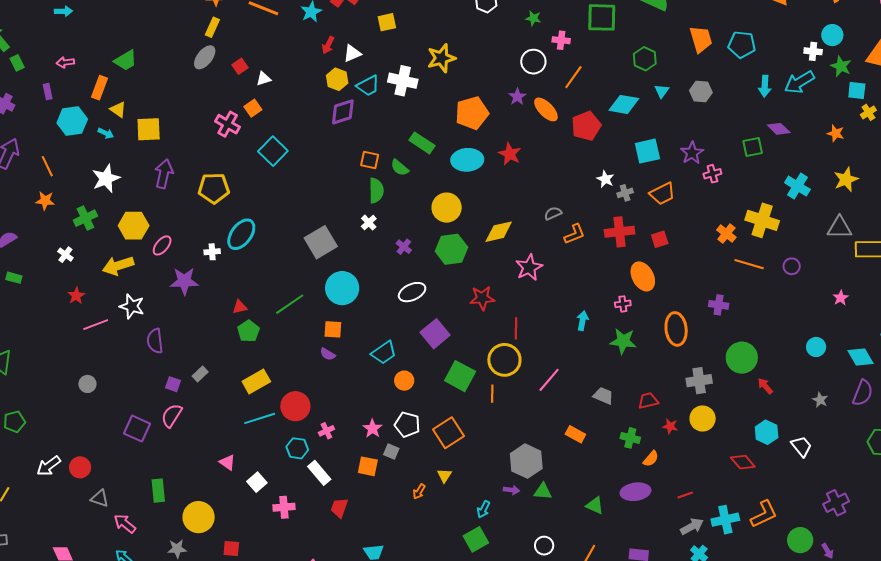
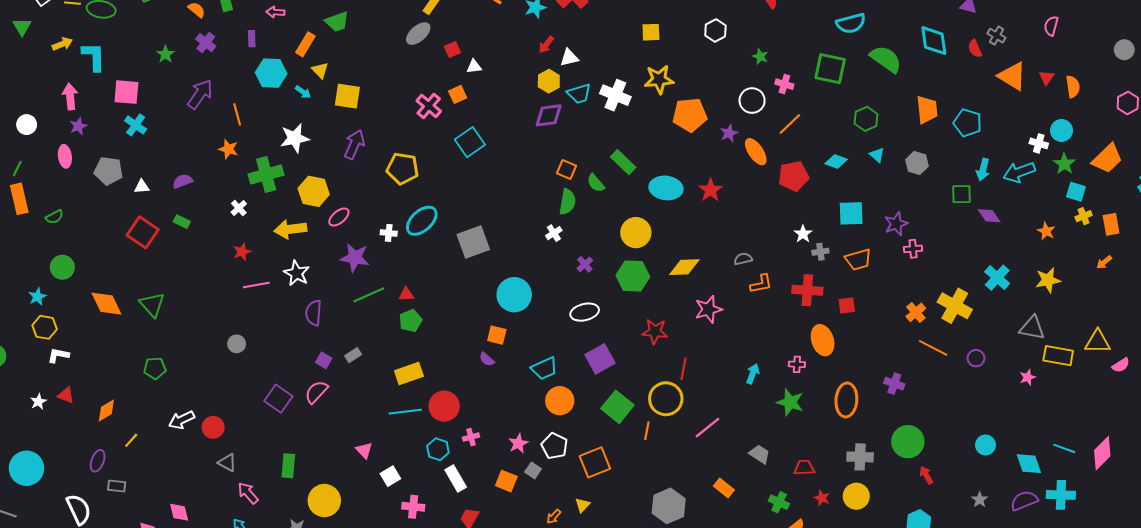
yellow square: (387, 22) -> (651, 32), moved
cyan triangle: (662, 91) -> (877, 155), turned -35
cyan diamond: (624, 104) -> (836, 161), size x0.7
orange pentagon: (472, 113) -> (690, 115), moved
green square: (753, 147) -> (962, 194), moved
green cross: (85, 218) -> (266, 175), size x1.4
gray square: (321, 242) -> (473, 242), moved
pink star: (841, 298) -> (1028, 377), moved
green line: (290, 304) -> (369, 295), moved
orange circle: (404, 381) -> (560, 401), size x1.4
purple semicircle: (863, 393) -> (1024, 501), turned -144

